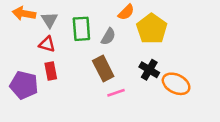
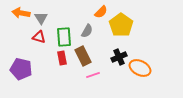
green rectangle: (81, 29) -> (64, 37), moved
black cross: (149, 70) -> (119, 57), turned 35
red rectangle: (51, 71) -> (62, 58), moved

